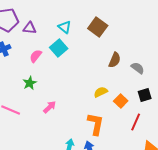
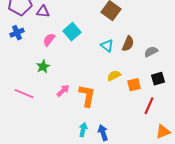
cyan triangle: (65, 27) -> (107, 46), moved
gray semicircle: (138, 68) -> (151, 52), turned -64
orange square: (121, 101) -> (134, 85), turned 32
orange L-shape: (96, 124) -> (87, 96), moved

